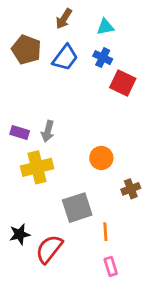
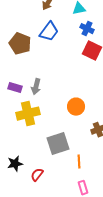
brown pentagon: (26, 50) -> (20, 44), moved
blue cross: (103, 58) -> (87, 29), moved
red semicircle: (49, 249) -> (37, 175), size x0.6

